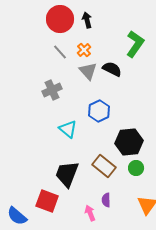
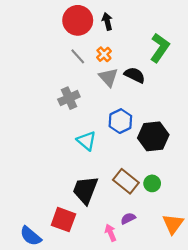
black hexagon: (129, 142) -> (153, 136), moved
green circle: (136, 168) -> (152, 183), moved
purple semicircle: (106, 200) -> (128, 218), turned 64

